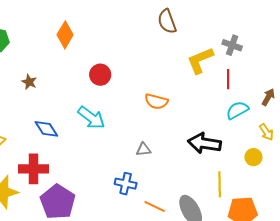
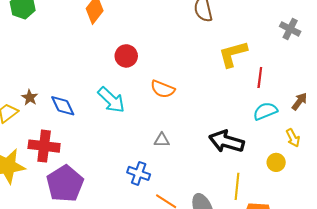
gray cross: (232, 45) -> (290, 29), moved
brown star: (29, 82) -> (30, 97), moved
orange semicircle: (156, 101) -> (163, 89), moved

